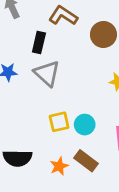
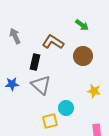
cyan circle: (85, 125) -> (66, 108), moved

